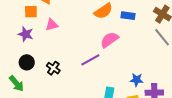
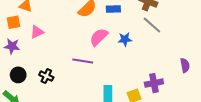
purple line: (90, 60) -> (83, 61), turned 48
blue star: (137, 80) -> (125, 39), moved

